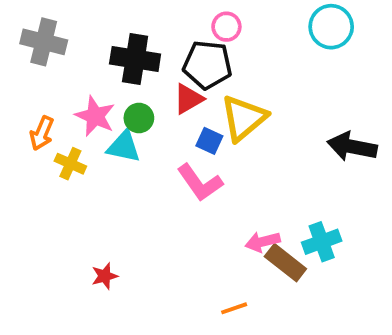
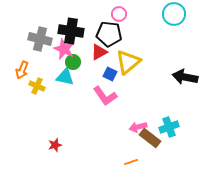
gray cross: (44, 42) -> (40, 39), moved
pink star: (95, 116) -> (64, 49), moved
orange line: (234, 308) -> (131, 162), moved

